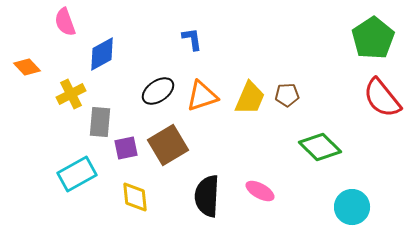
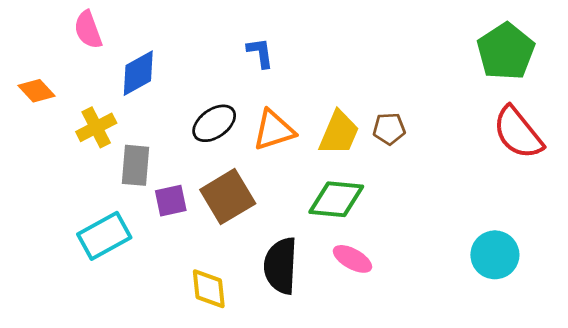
green diamond: (320, 147) -> (336, 199), moved, turned -39
yellow diamond: (135, 197) -> (209, 289), moved
cyan circle: (352, 207) -> (495, 255), moved

